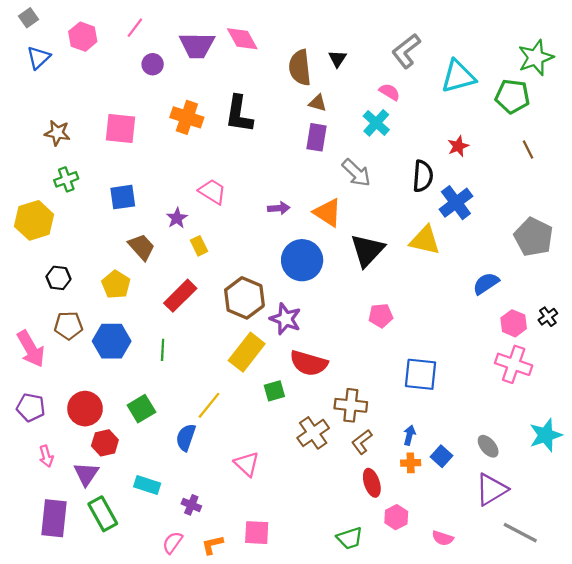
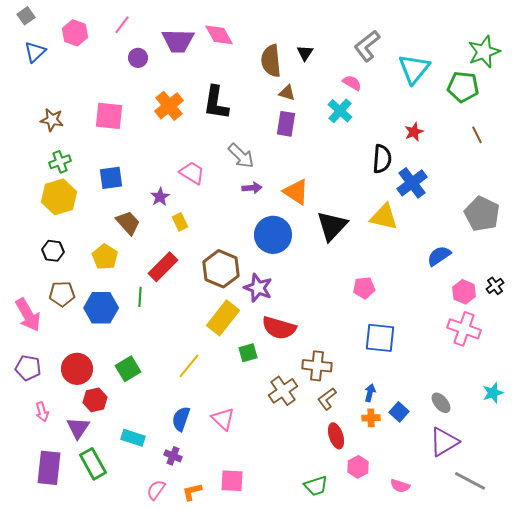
cyan triangle: (458, 76) -> (414, 69), turned -36
orange cross: (187, 117) -> (169, 106), turned 32
gray arrow: (356, 173) -> (241, 156), moved
yellow hexagon: (34, 220) -> (59, 197), moved
pink pentagon: (381, 316) -> (364, 288), moved
green line: (163, 350) -> (140, 297), moved
cyan star: (546, 435) -> (493, 393), size x0.7
blue semicircle: (186, 437) -> (181, 419), moved

